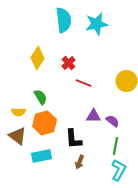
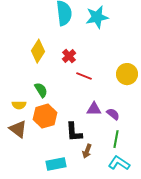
cyan rectangle: (42, 156) -> (56, 164), moved
brown arrow: (80, 162) -> (87, 151), moved
cyan L-shape: (119, 170) -> (119, 163), turned -85

